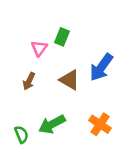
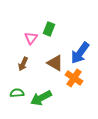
orange cross: (100, 124) -> (74, 78), moved
green semicircle: (21, 134) -> (17, 93), moved, turned -72

